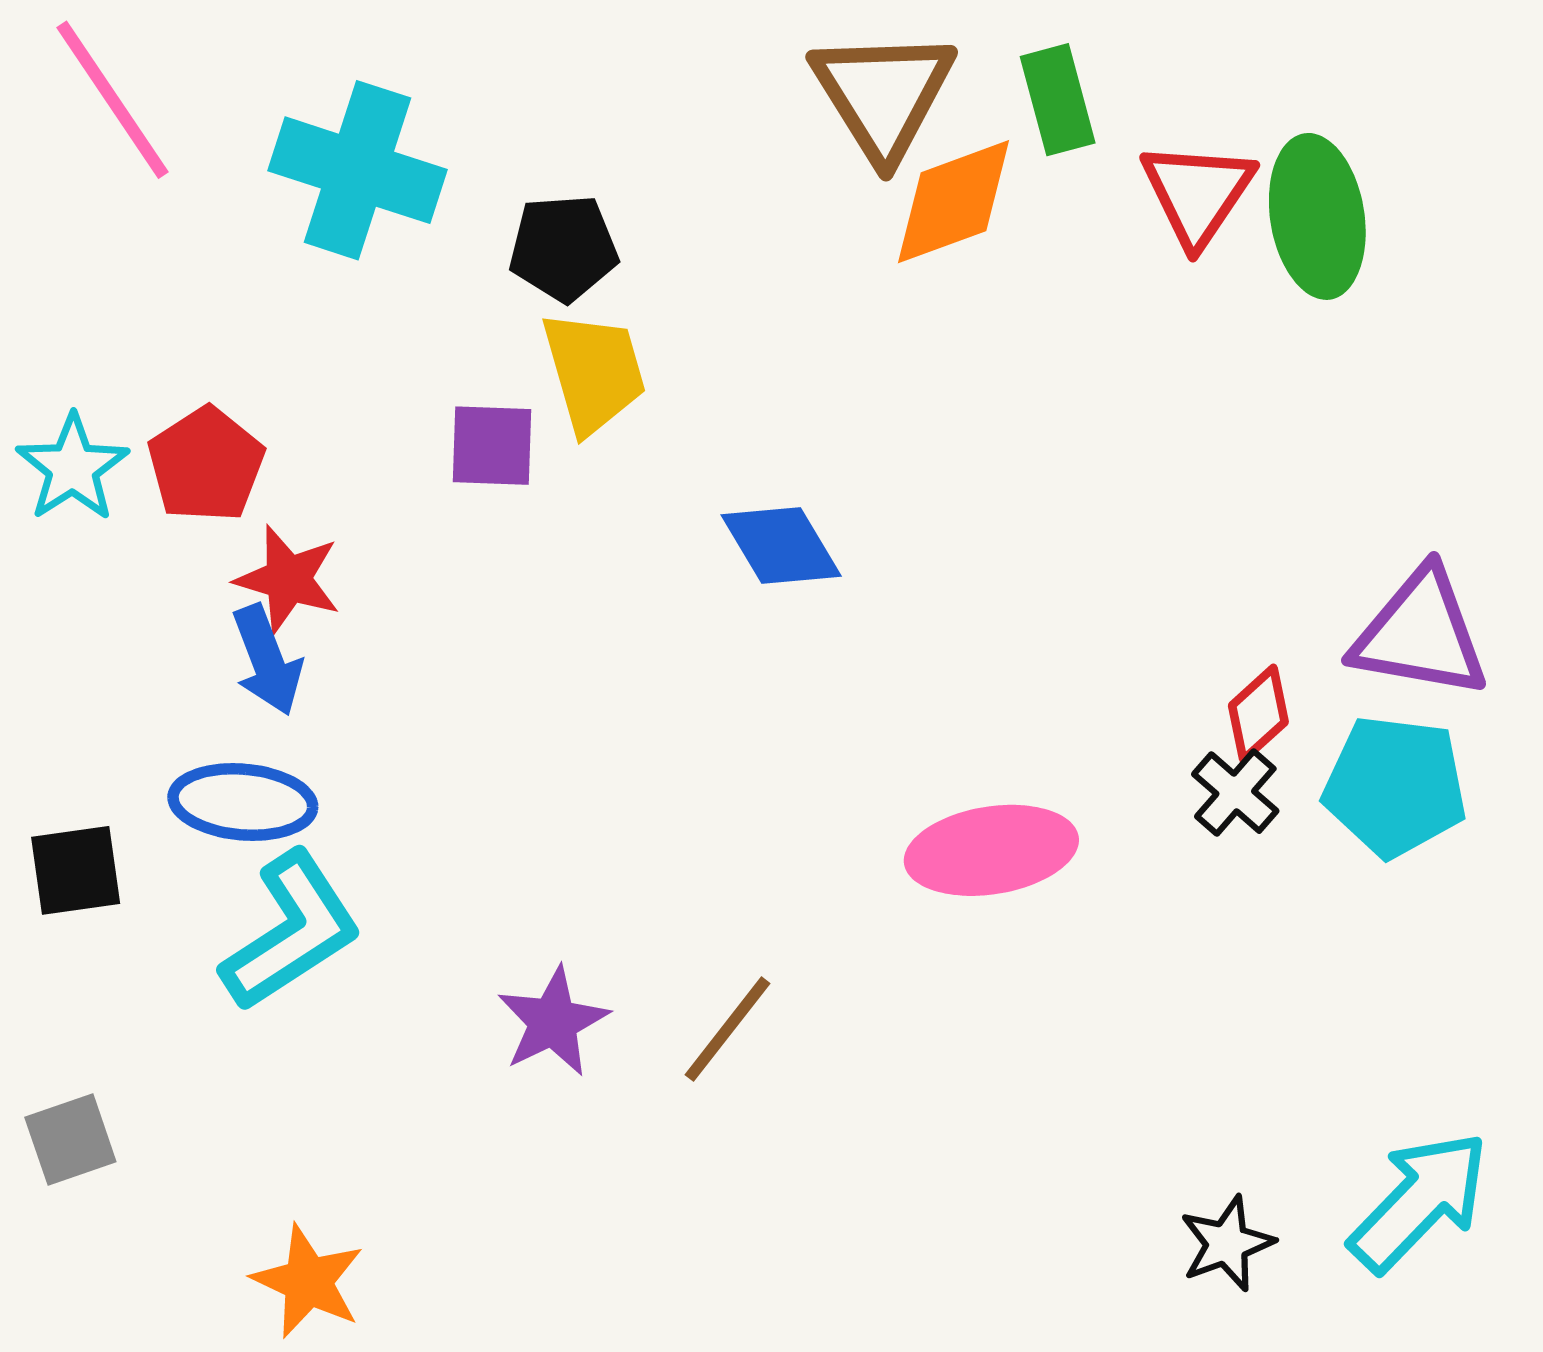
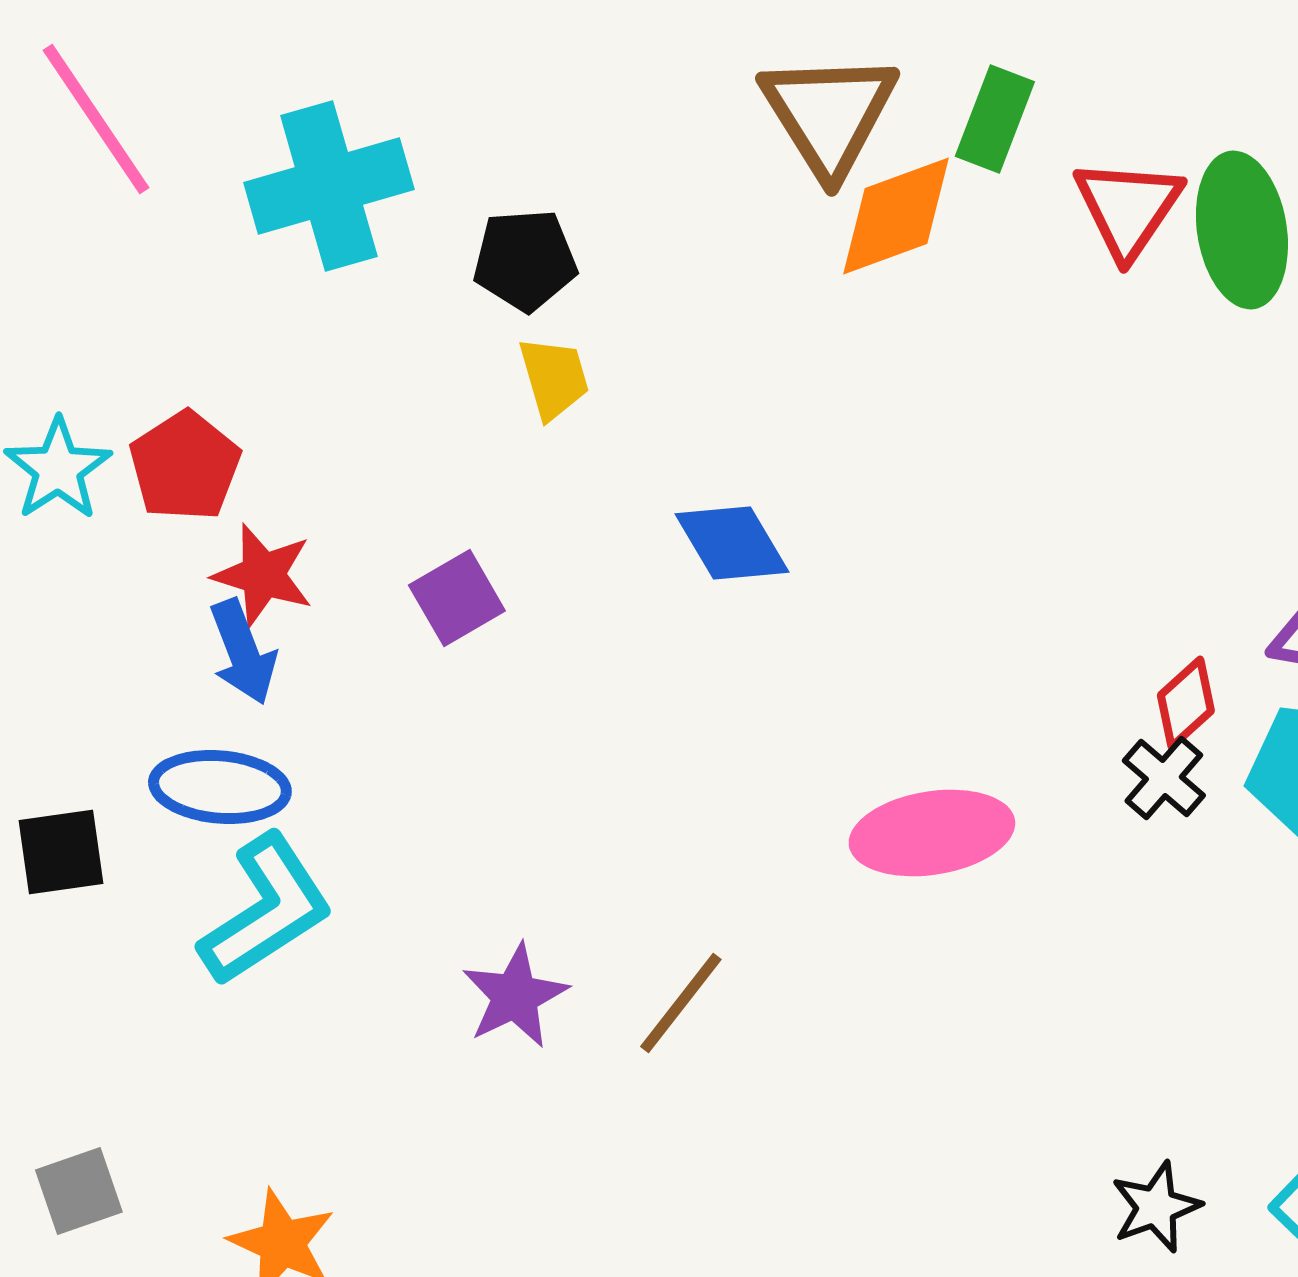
green rectangle: (1058, 100) -> (995, 119), turned 36
cyan cross: (357, 170) -> (329, 186), turned -34
yellow trapezoid: (594, 372) -> (554, 378), size x0.7
purple square: (492, 446) -> (457, 598), moved, turned -32
gray square: (70, 1139) -> (79, 1191), moved

